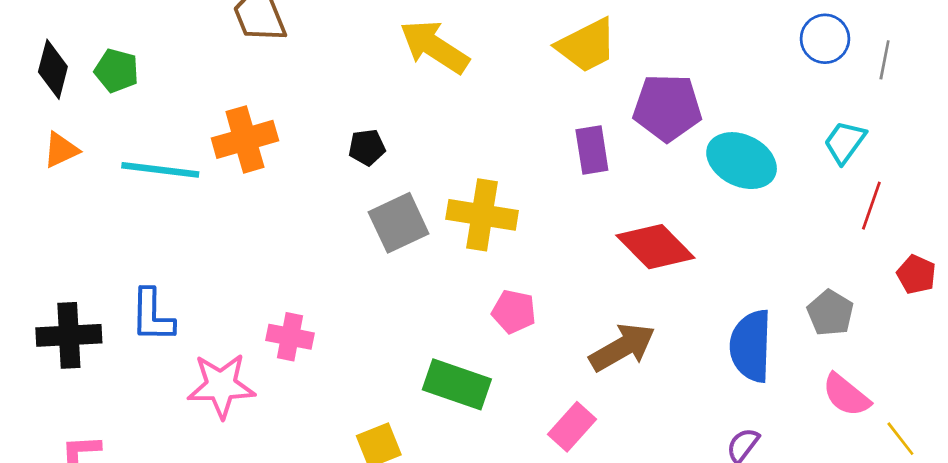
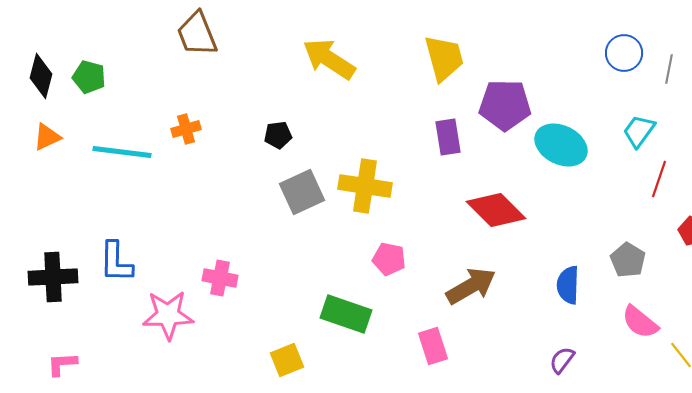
yellow trapezoid: (587, 45) -> (444, 58), turned -78
orange cross: (245, 139) -> (186, 129), size x0.6
blue semicircle: (751, 346) -> (568, 285), size x0.7
pink rectangle: (572, 427) -> (433, 346), turned -60

